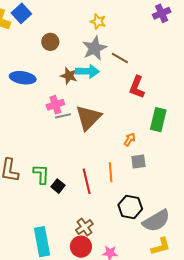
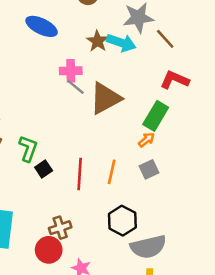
red L-shape: (137, 87) -> (175, 80), turned 75
gray line: (63, 116) -> (76, 87), turned 35
green rectangle: (158, 120) -> (156, 116), moved
gray square: (138, 162) -> (149, 169), turned -35

